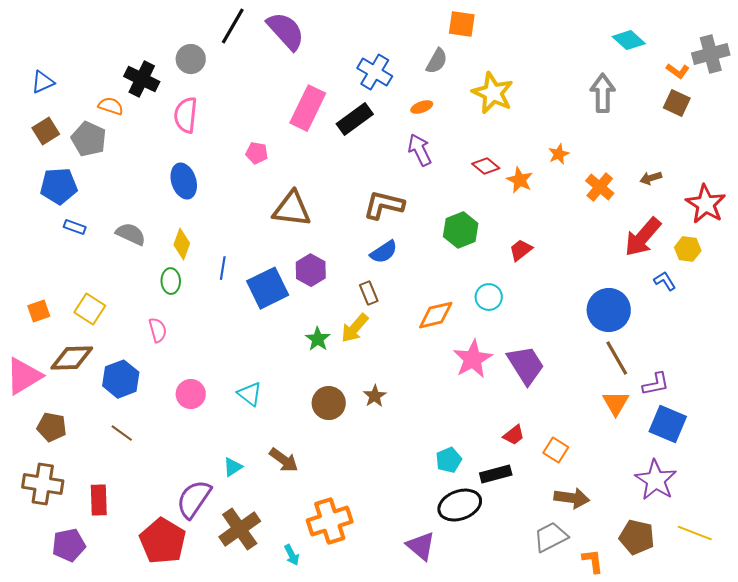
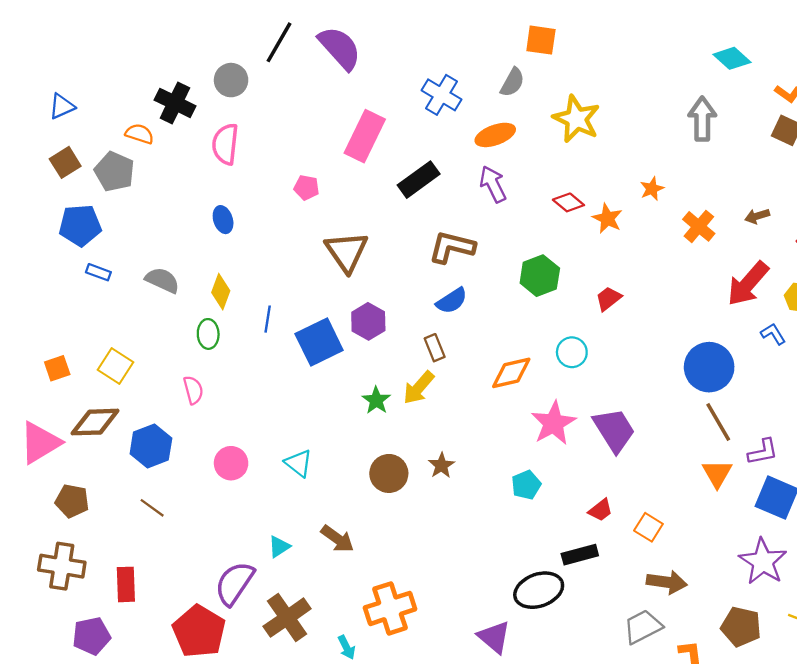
orange ellipse: (422, 107) -> (495, 135), size x1.6
black rectangle: (355, 119) -> (419, 180), moved
blue ellipse: (184, 181) -> (223, 220), size x0.7
brown triangle: (292, 209) -> (347, 252), turned 48
cyan pentagon: (449, 460) -> (526, 485), moved

